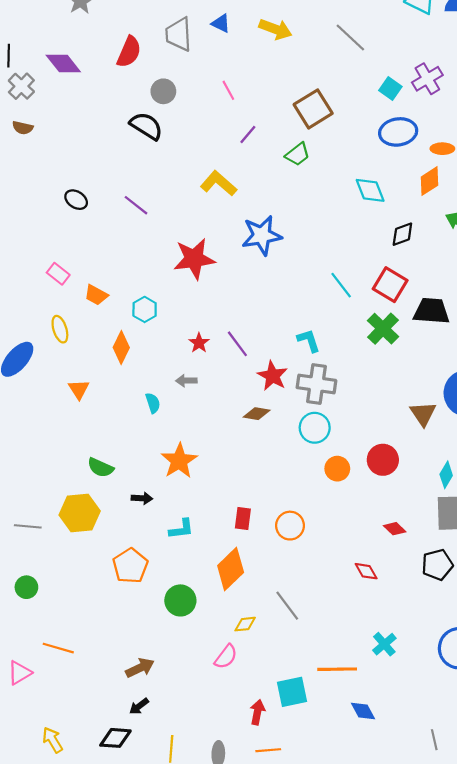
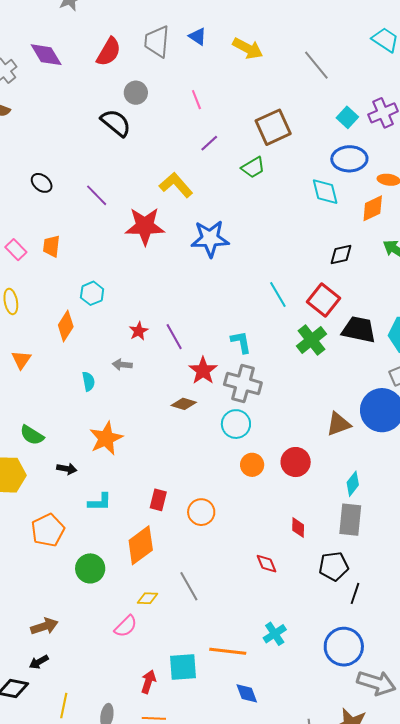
cyan diamond: (370, 190) -> (325, 192), moved
red star: (194, 259) -> (145, 226), moved
orange trapezoid: (96, 295) -> (51, 246), moved, turned 60
brown triangle: (423, 414) -> (338, 424), turned 36
red diamond: (395, 529) -> (298, 528), turned 40

